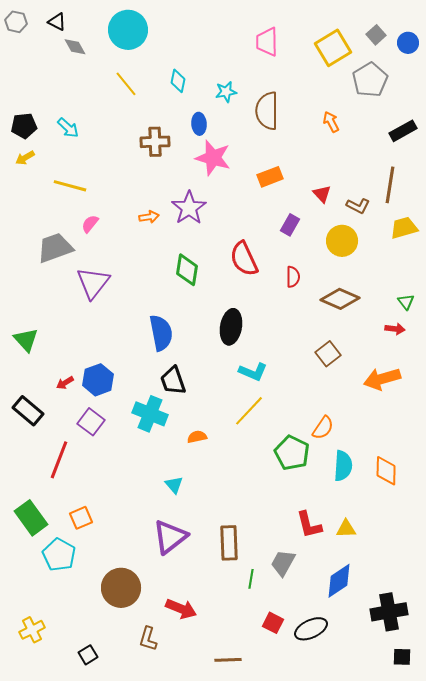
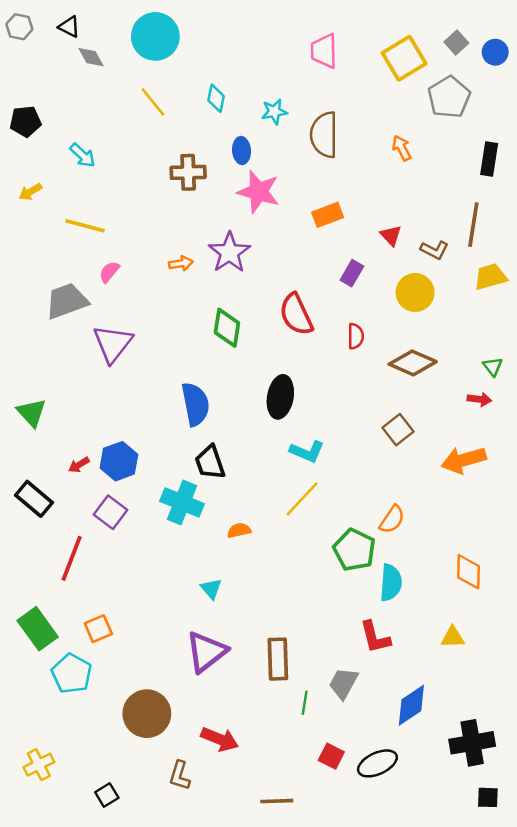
black pentagon: (24, 126) -> (25, 121), moved
black rectangle: (403, 131) -> (489, 159), turned -52
cyan semicircle: (343, 466) -> (391, 583), moved
yellow triangle: (346, 529) -> (453, 637), moved

